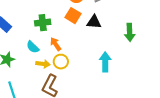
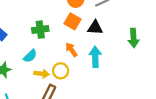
orange arrow: (56, 44) -> (71, 50), moved
cyan semicircle: (33, 47) -> (30, 56), turned -88
cyan arrow: (105, 62) -> (95, 57), moved

